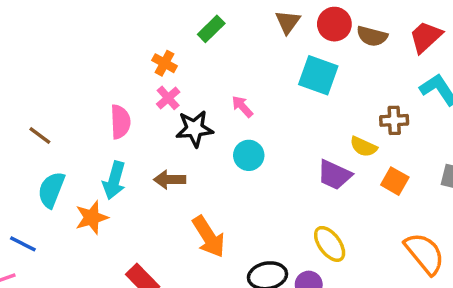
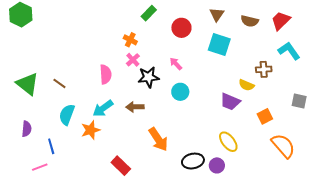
brown triangle: (288, 22) -> (217, 14), moved
red circle: (334, 24) -> (181, 28), moved
green rectangle: (211, 29) -> (149, 13), moved
cyan arrow: (114, 180) -> (103, 108), turned 40
orange square: (395, 181) -> (265, 116), moved, turned 35
blue line: (23, 244) -> (51, 146), turned 49

